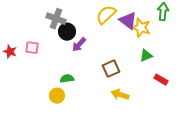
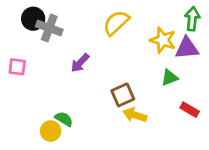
purple triangle: (128, 21) -> (187, 48), moved, turned -42
black circle: (67, 32) -> (33, 19), moved
green semicircle: (67, 79) -> (64, 119), moved, turned 40
yellow arrow: (120, 95) -> (135, 115), moved

